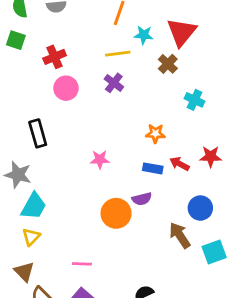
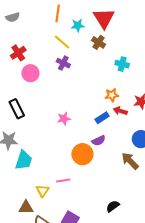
yellow line: (118, 54) -> (62, 42), turned 60
orange star: (155, 133) -> (112, 95), moved
blue rectangle: (153, 168) -> (102, 118), turned -32
yellow triangle: (31, 237) -> (43, 191), moved
pink line: (82, 264) -> (63, 180), moved
brown triangle: (24, 272) -> (26, 207), turned -35

